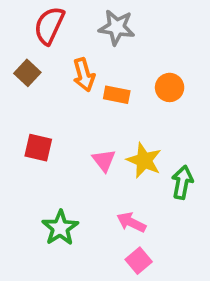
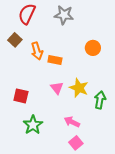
orange arrow: (84, 75) -> (37, 51), moved
orange rectangle: (117, 95) -> (55, 60), moved
red square: (38, 148) -> (21, 96), moved

